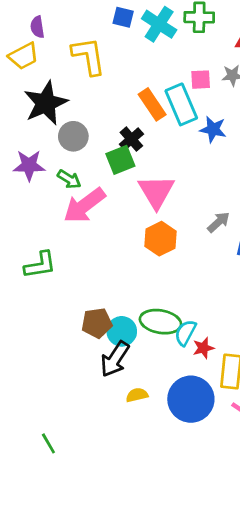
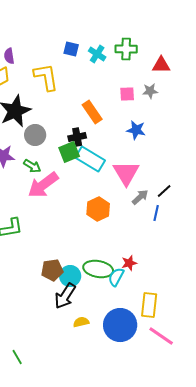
cyan cross: (159, 24) -> (97, 54), size x0.7
cyan rectangle: (181, 104) -> (90, 159), moved, turned -36
black cross: (131, 139) -> (77, 137), turned 30
pink triangle: (156, 192) -> (126, 173), moved
red star: (203, 348) -> (129, 263), moved

